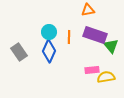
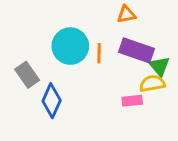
cyan circle: (49, 32) -> (70, 46), size x1.6
blue diamond: (49, 51) -> (52, 101), moved
yellow semicircle: (106, 77) -> (152, 83), moved

